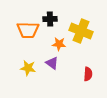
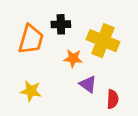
orange trapezoid: (28, 30) -> (31, 39), turned -75
purple triangle: (52, 63) -> (88, 84), moved

